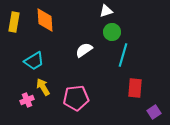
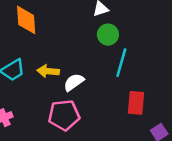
white semicircle: (84, 50) -> (74, 82), moved
yellow arrow: (43, 87) -> (48, 71), moved, turned -54

